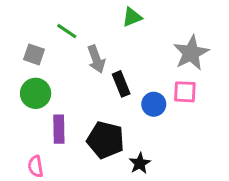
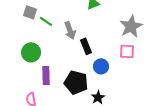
green line: (67, 31) -> (46, 21), moved
gray square: (34, 54) -> (30, 12), moved
blue circle: (154, 104) -> (101, 66), moved

